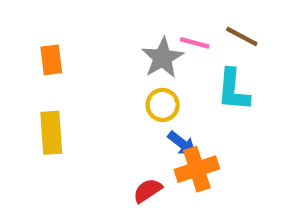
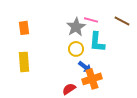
brown line: (242, 36) -> (122, 21), moved
cyan L-shape: (233, 90) -> (97, 42), moved

